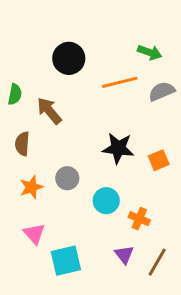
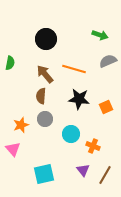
orange line: (120, 82) -> (74, 69), moved, turned 30
brown arrow: (49, 111) -> (45, 74), moved
brown semicircle: (22, 144) -> (41, 96), moved
pink triangle: (34, 234) -> (13, 149), moved

